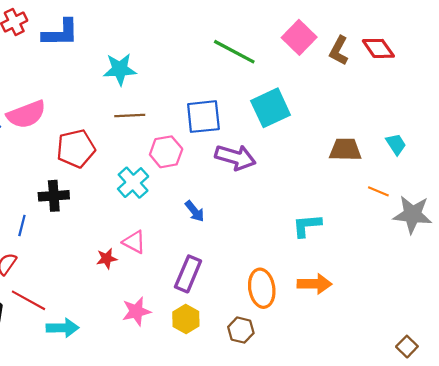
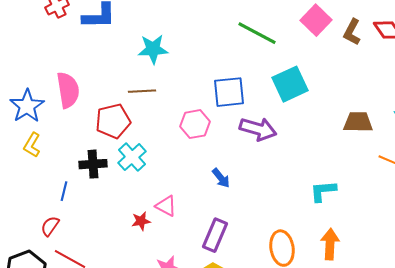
pink semicircle: (26, 114) -> (68, 90), turned -78
brown line: (130, 116) -> (142, 91), moved
cyan cross: (133, 183) -> (132, 157), moved
orange arrow: (315, 284) -> (330, 244), turned -88

